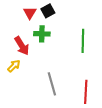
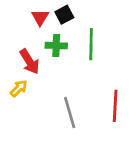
green line: (83, 41) -> (91, 44), moved
red line: (86, 92) -> (115, 106), moved

